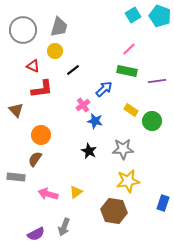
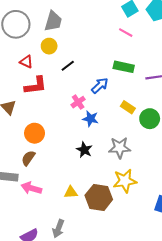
pink line: (129, 49) -> (126, 33), moved, turned 72
yellow triangle: (76, 192) -> (71, 192), turned 32
pink arrow: (48, 194) -> (31, 188), moved
brown hexagon: (114, 211) -> (99, 197), moved

